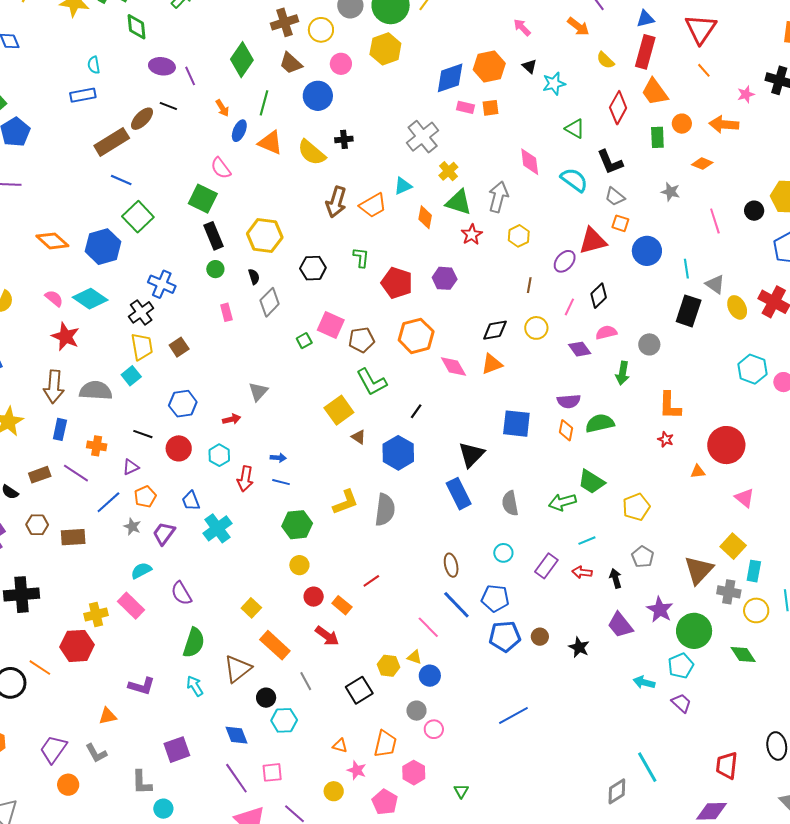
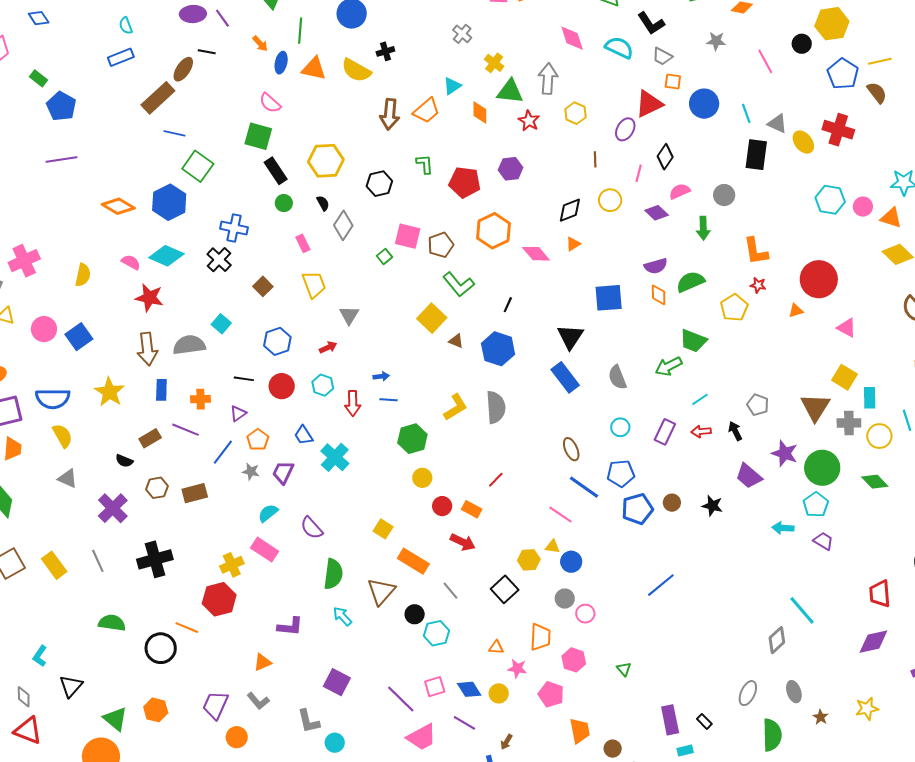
gray cross: (423, 137) -> (462, 34), size x0.6
yellow trapezoid: (142, 347) -> (314, 284), moved
orange triangle: (492, 364) -> (573, 244), size x0.7
yellow pentagon: (636, 507) -> (734, 308), moved
blue diamond: (236, 735) -> (469, 689), moved
purple square: (177, 750) -> (337, 682), turned -32

